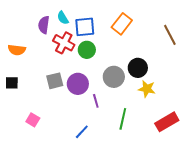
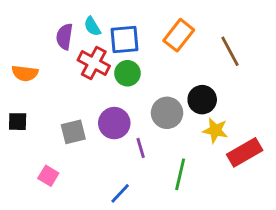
brown line: (170, 35) -> (230, 51), moved
gray square: (55, 81) -> (73, 132), moved
red rectangle: (167, 122) -> (245, 152), moved

